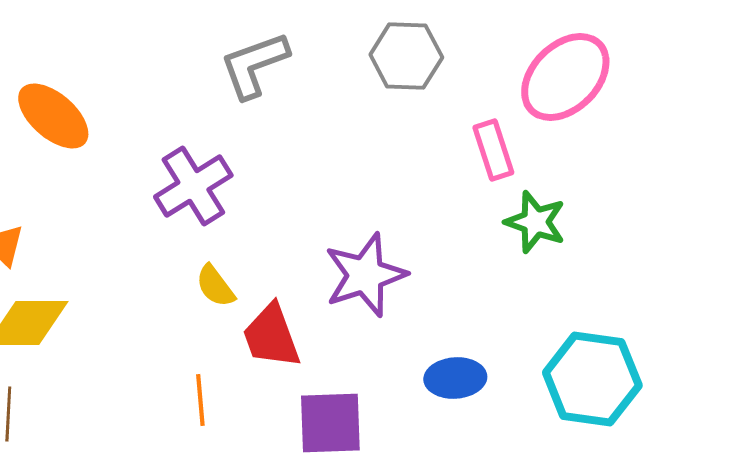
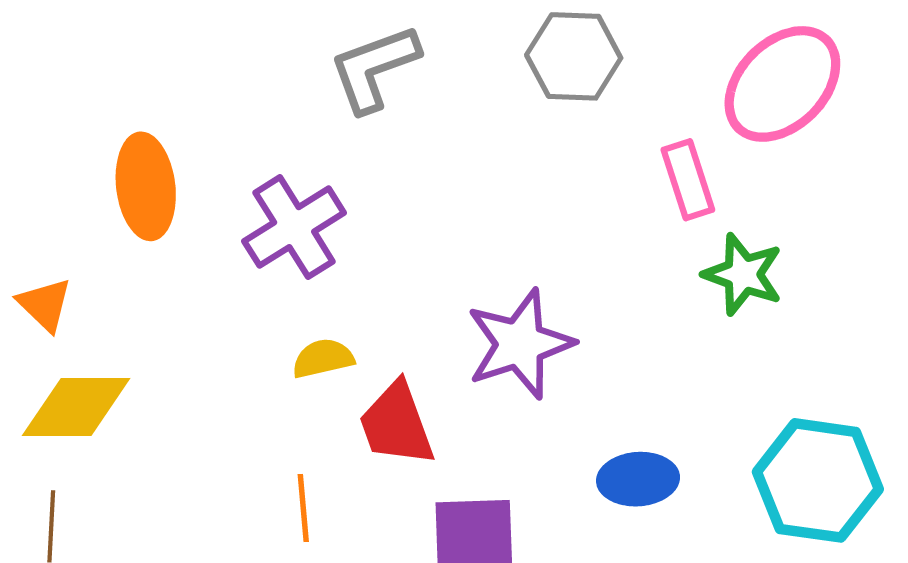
orange ellipse: (53, 116) -> (146, 186), moved, turned 42
yellow semicircle: (215, 286) -> (323, 358), turned 114

